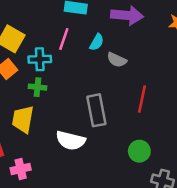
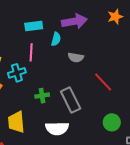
cyan semicircle: (97, 42) -> (56, 39), moved
green cross: (37, 87) -> (42, 96), moved
red line: (142, 99) -> (103, 82), turned -40

